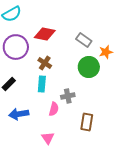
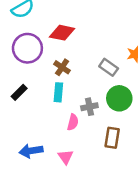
gray rectangle: (84, 40) -> (109, 67), moved
green circle: (89, 67) -> (119, 98), moved
blue arrow: (19, 114) -> (31, 151), moved

